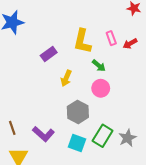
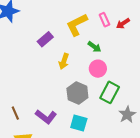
yellow L-shape: (82, 41) -> (77, 25), turned 55
green rectangle: (103, 136) -> (110, 92), moved

